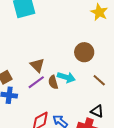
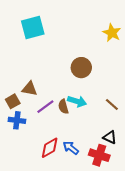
brown circle: (84, 52) -> (81, 68), moved
brown triangle: (37, 65) -> (30, 89), moved, turned -35

